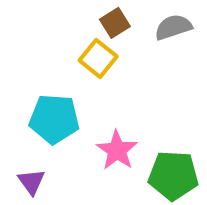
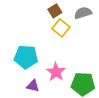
yellow square: (98, 58) -> (61, 28), moved
purple triangle: (31, 182) -> (33, 86), moved, turned -40

